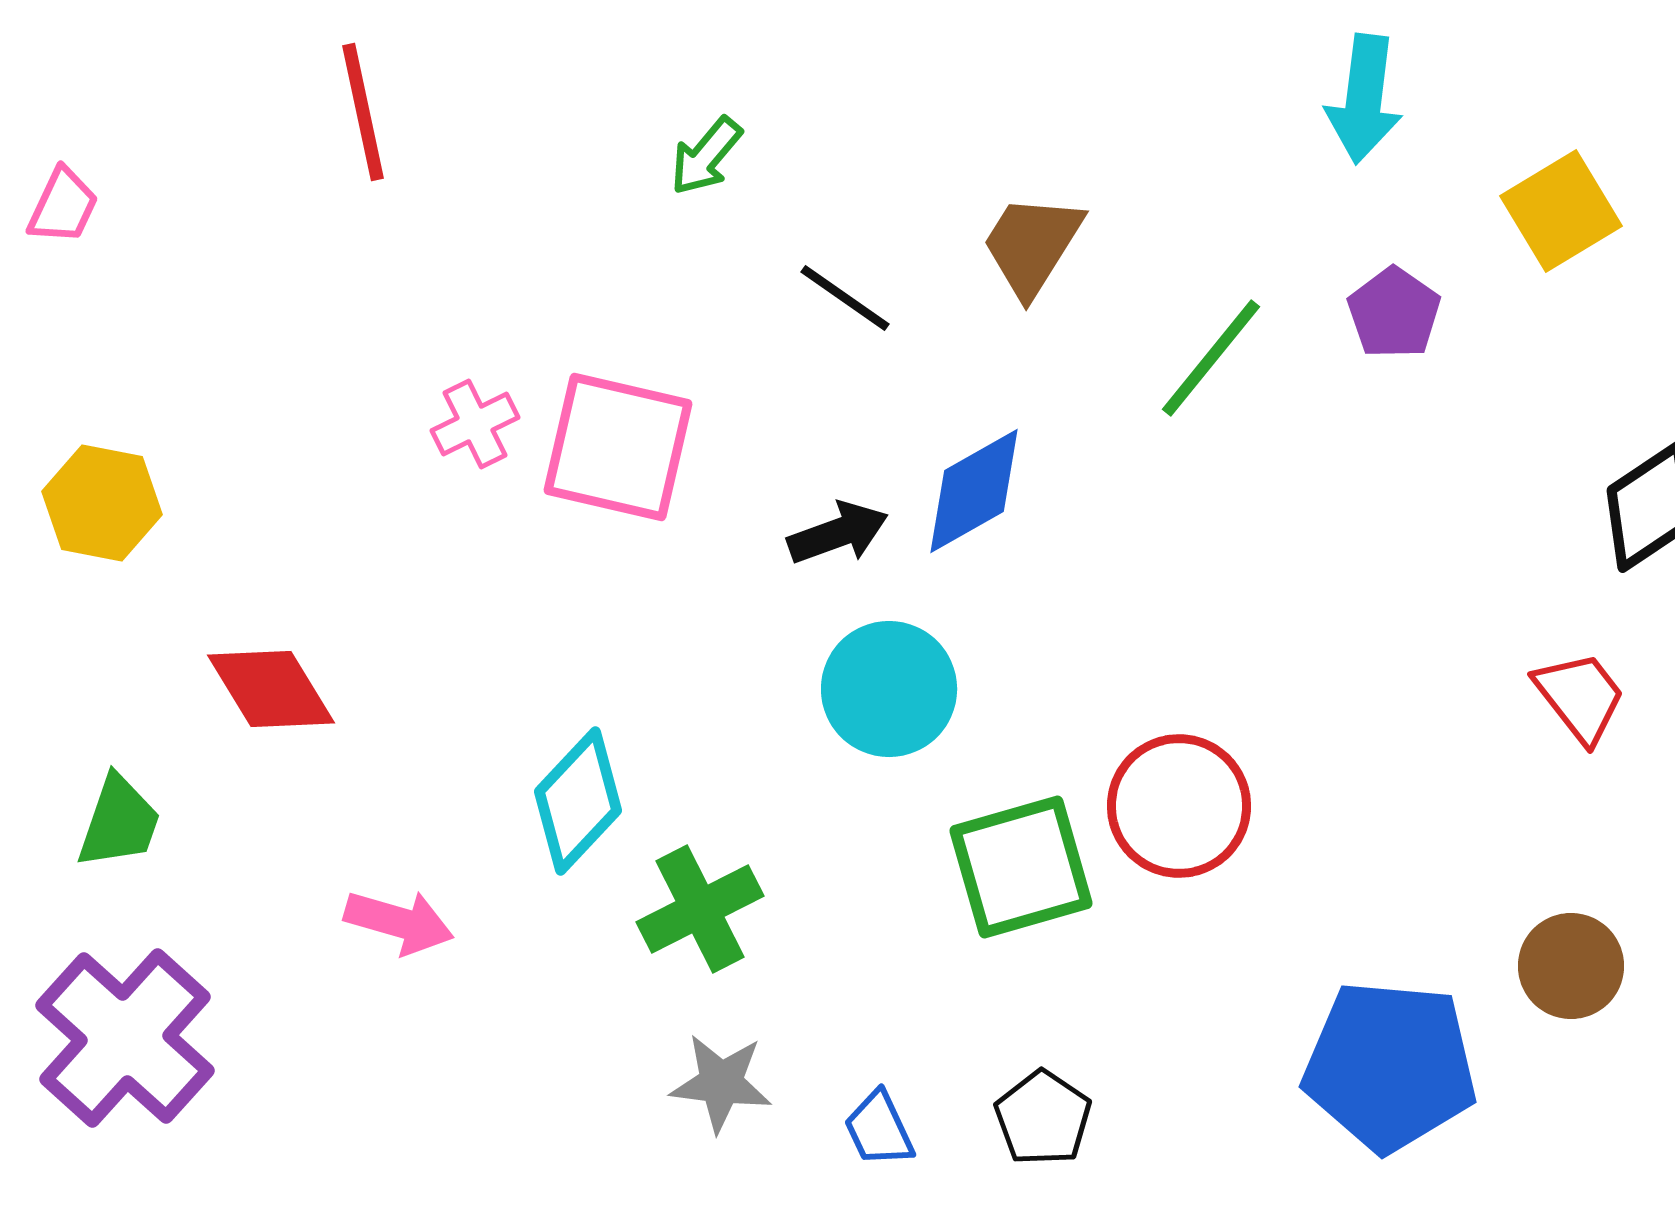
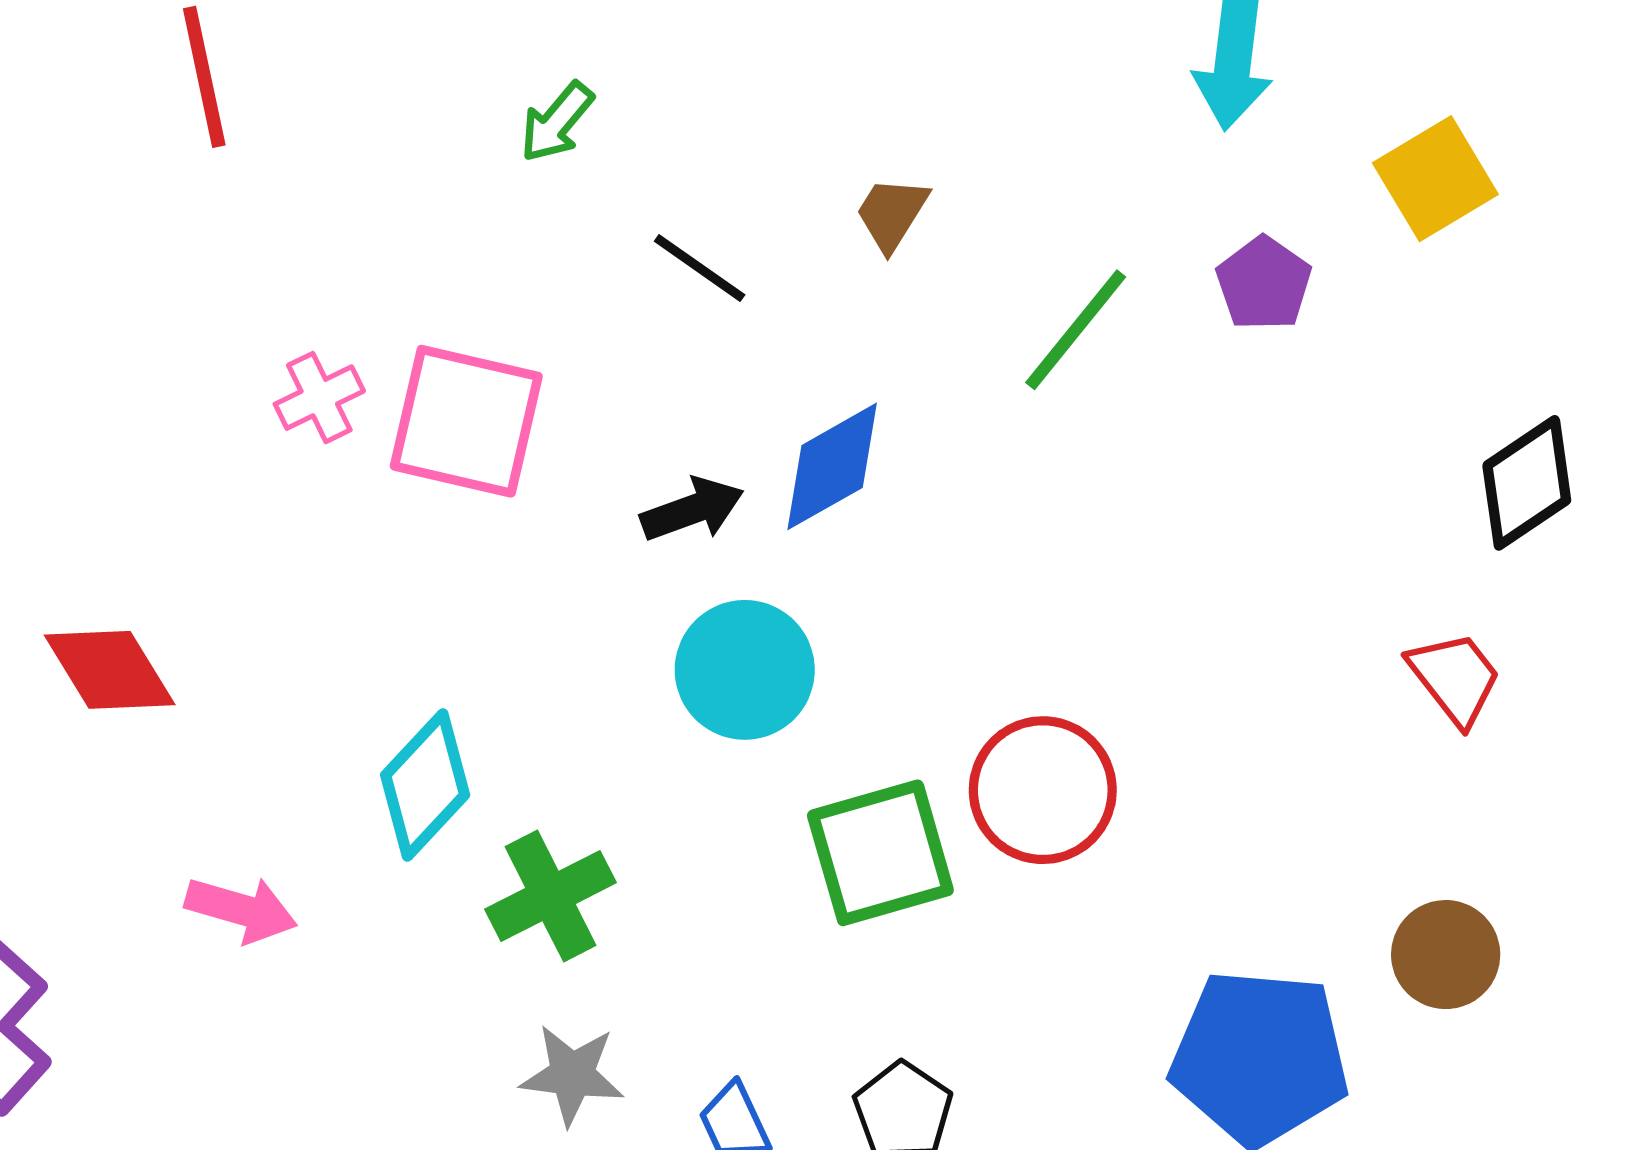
brown trapezoid: (1032, 245) -> (892, 214), size x0.7

